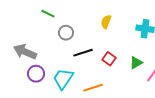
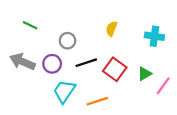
green line: (48, 14) -> (30, 25), moved
red square: (109, 59) -> (115, 69), size x1.5
purple circle: (36, 74) -> (52, 64), moved

